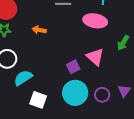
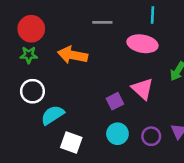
orange arrow: (39, 30) -> (72, 55), size x1.6
cyan circle: (75, 93) -> (117, 134), size x0.7

